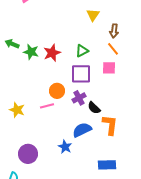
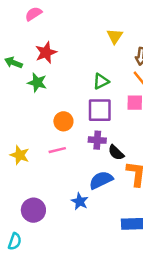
green arrow: (12, 44) -> (13, 63), moved
red star: (52, 53) -> (46, 53), moved
orange circle: (57, 91) -> (63, 121), moved
purple cross: (79, 98) -> (97, 140), turned 32

